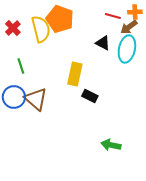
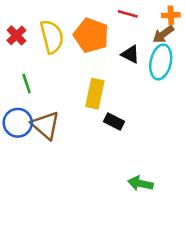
red line: (113, 16) -> (128, 14), moved
orange pentagon: (60, 19) -> (91, 35), moved

